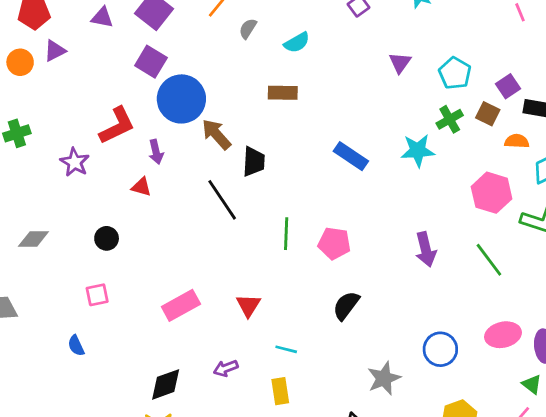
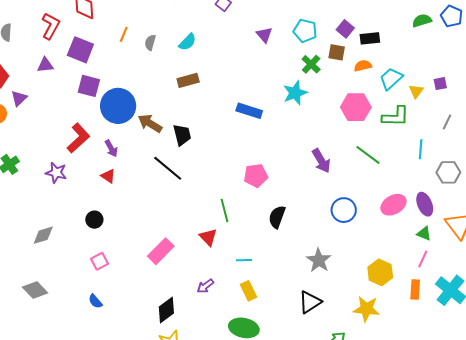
red triangle: (141, 187) -> (108, 176), turned 35
green line: (286, 234) -> (224, 210), moved
blue circle: (440, 349) -> (344, 210), moved

